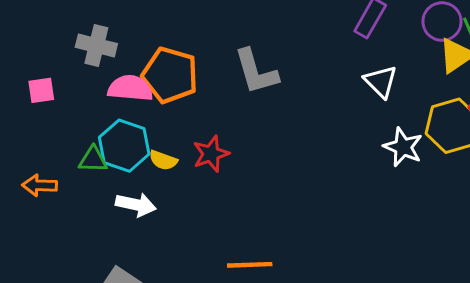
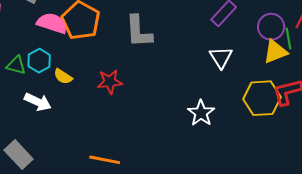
cyan hexagon: (124, 146) -> (39, 61), size x0.7
white star: (403, 147) -> (201, 113), moved
red star: (211, 154) -> (110, 82), moved

